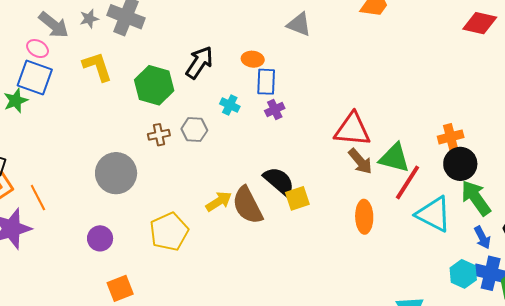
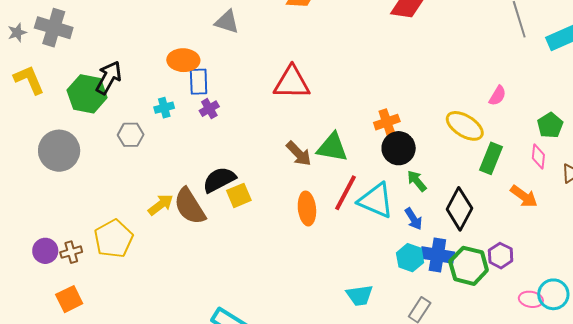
orange ellipse: (253, 59) -> (183, 60), size x1.4
black arrow: (199, 62) -> (109, 78), moved
cyan cross: (230, 105) -> (164, 108), turned -36
red triangle: (352, 130) -> (292, 83), moved
brown cross: (159, 135) -> (71, 252), moved
gray circle: (116, 173) -> (59, 151), moved
black semicircle: (279, 181) -> (219, 180), turned -64
red line: (407, 182) -> (345, 193), moved
green arrow: (476, 198) -> (417, 181), size x0.6
blue arrow: (482, 238) -> (413, 219), moved

